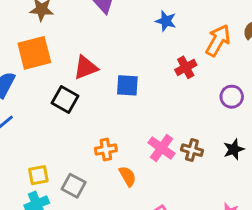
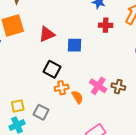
red cross: (186, 67) -> (106, 25), moved, turned 32
black square: (65, 100) -> (52, 69), moved
orange semicircle: (128, 176) -> (77, 97), moved

